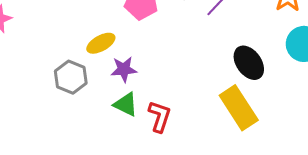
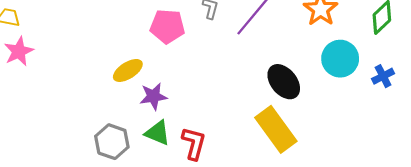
gray hexagon: (71, 77) -> (112, 142), moved

